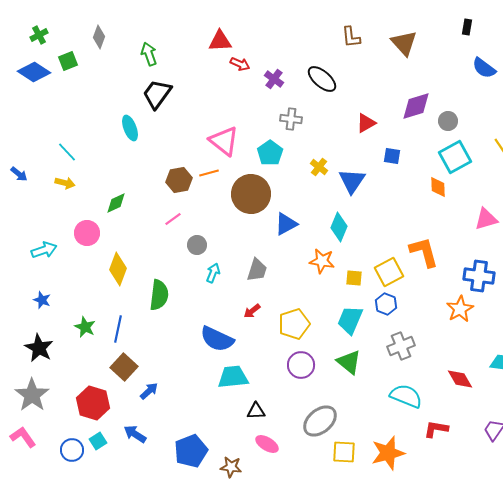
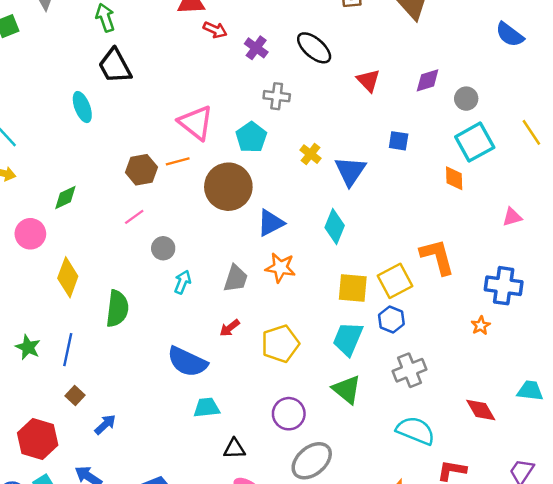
black trapezoid: (157, 94) -> (115, 66), turned -64
purple diamond: (416, 106) -> (428, 80), size x0.7
red triangle: (366, 123) -> (368, 80), moved, turned -45
pink triangle: (486, 219) -> (512, 217), size x0.7
orange star: (322, 261) -> (280, 268), moved
yellow square: (354, 278) -> (353, 288), size x1.5
orange star: (460, 309) -> (481, 326), size x0.6
purple circle: (301, 365) -> (289, 414), moved
brown square: (124, 367) -> (75, 396), size x0.6
cyan trapezoid: (233, 377) -> (207, 408), size x0.7

